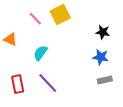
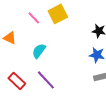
red rectangle: (18, 84) -> (17, 81), turned -36

